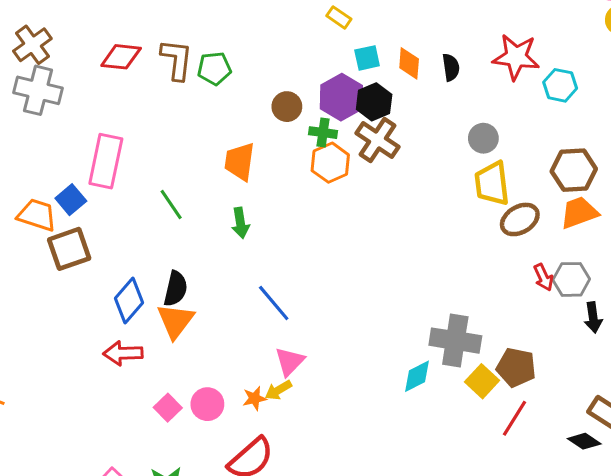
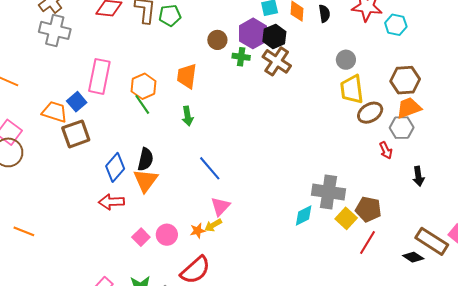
orange hexagon: (330, 163) -> (144, 86), moved
gray hexagon: (571, 279) -> (402, 128), moved

